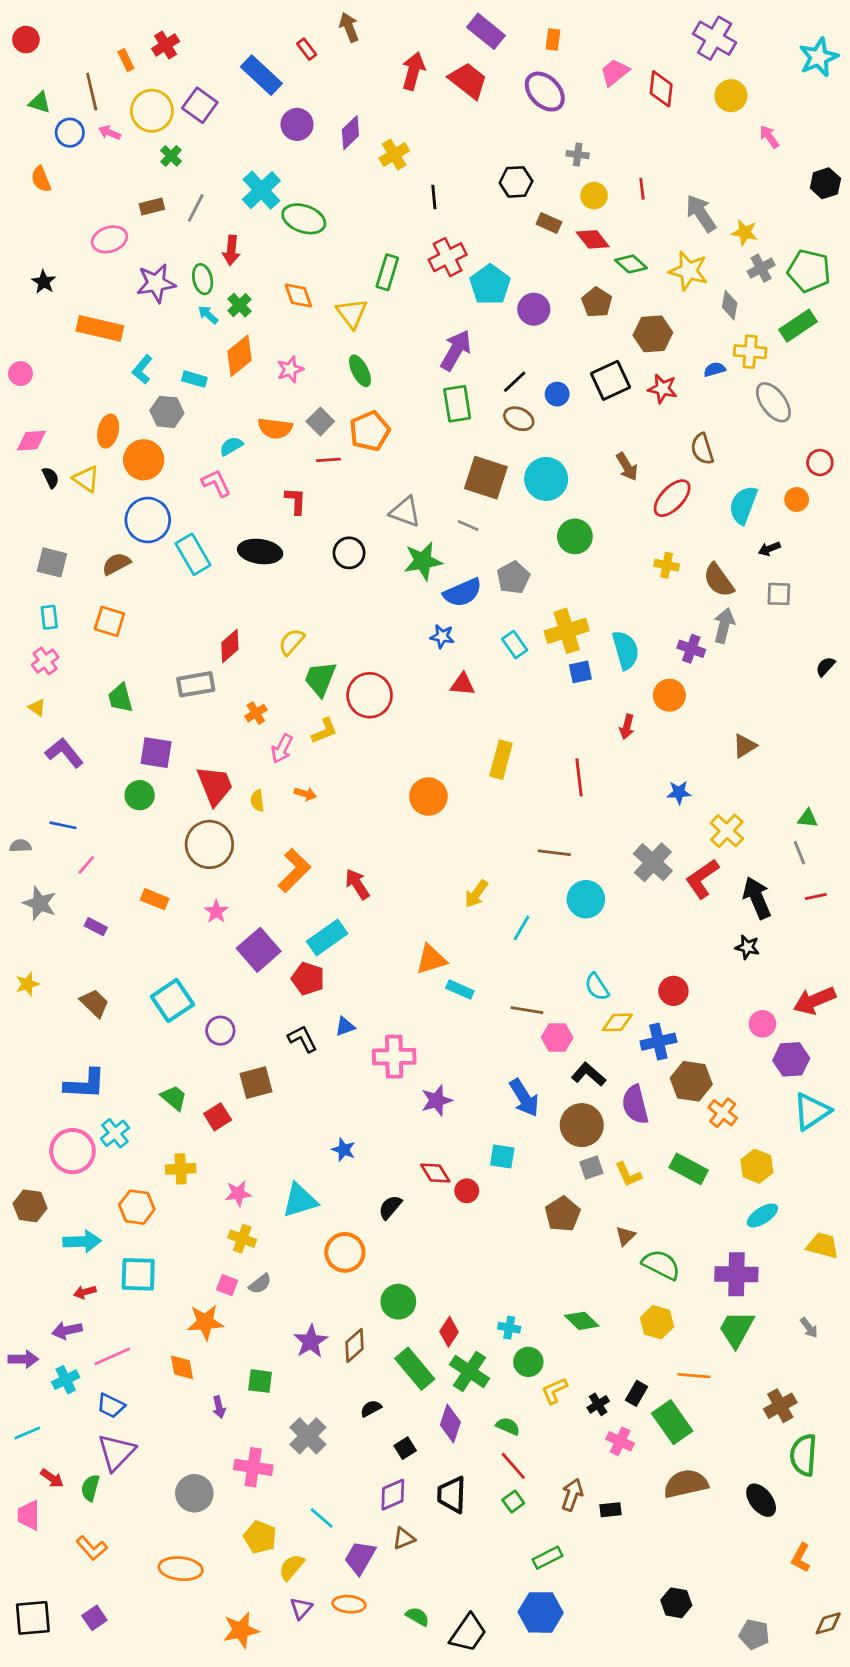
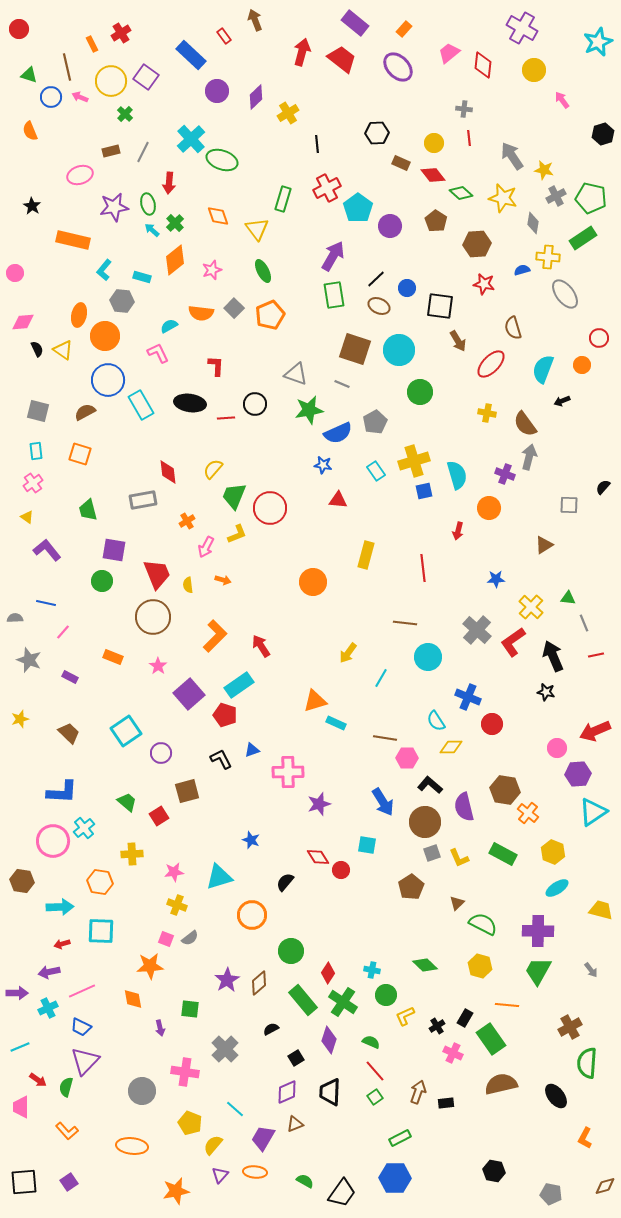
orange rectangle: (553, 40) -> (404, 29), turned 35
gray cross: (578, 155) -> (464, 109), moved
black square: (610, 380) -> (440, 306), moved, turned 32
red line: (328, 460) -> (226, 418), moved
gray square: (779, 594) -> (569, 505), moved
red diamond: (230, 646) -> (168, 472), turned -55
green triangle: (808, 818) -> (568, 598), moved
blue cross: (658, 1042) -> (468, 697), moved, turned 35

